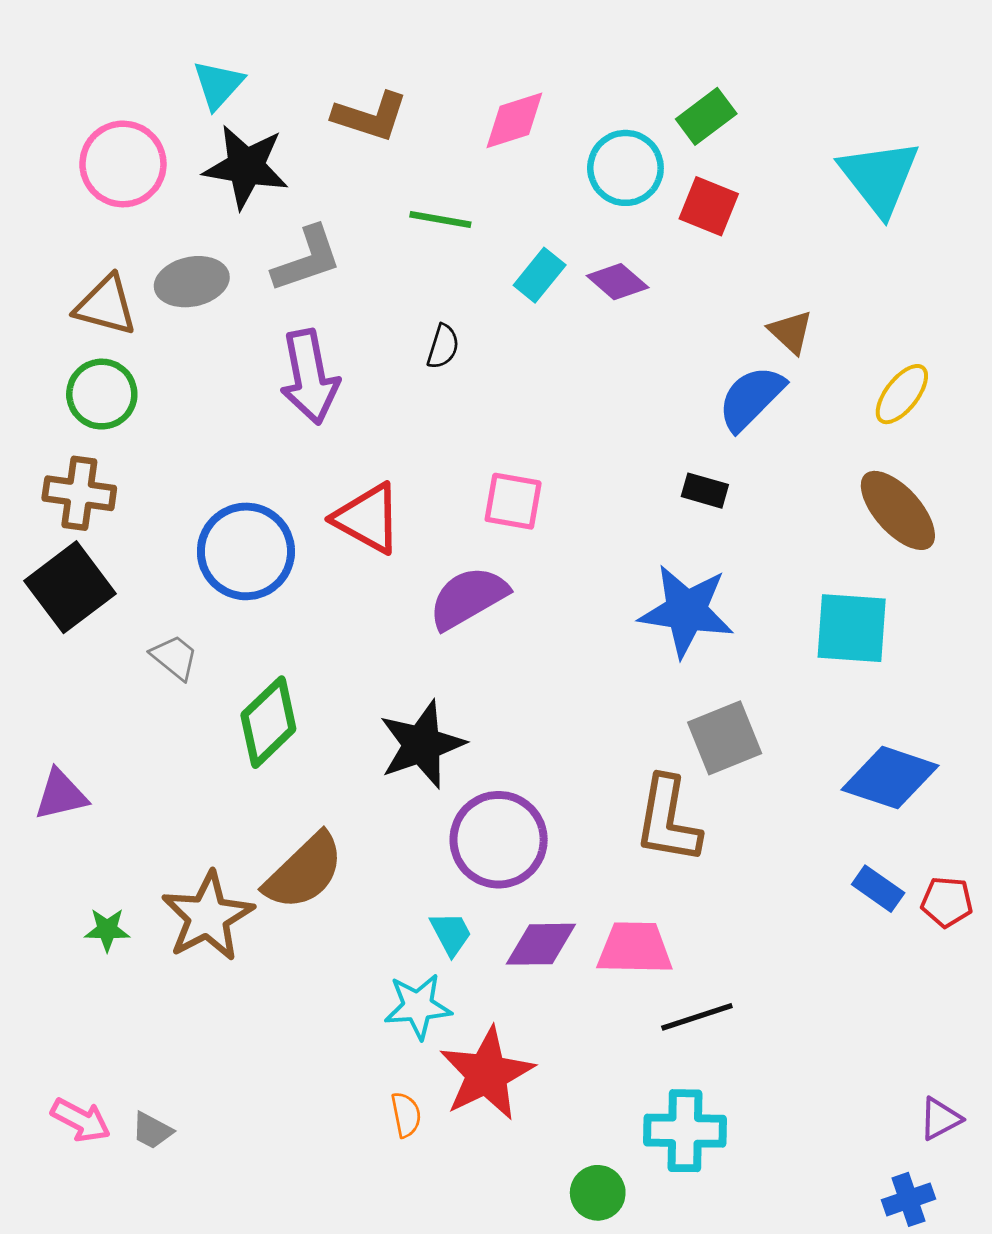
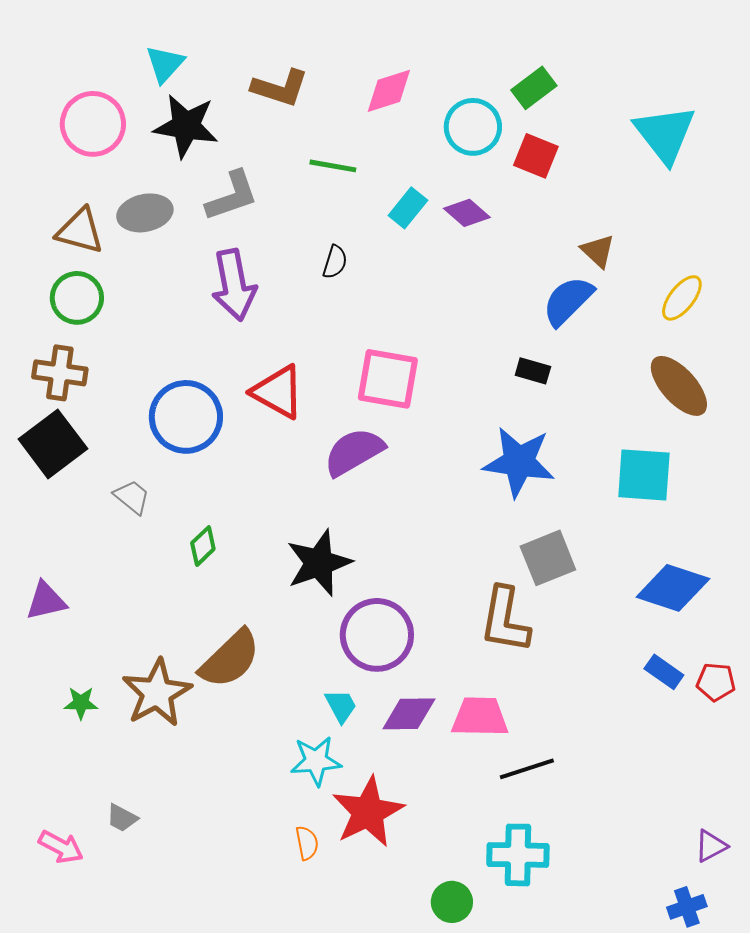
pink square: (513, 501) -> (388, 379), size x1.4
green diamond: (268, 722) -> (203, 546), size x0.6
gray trapezoid: (152, 1131) -> (122, 818), moved

